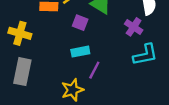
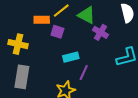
purple square: (80, 23) -> (57, 32), moved
purple cross: (134, 27) -> (100, 32), moved

